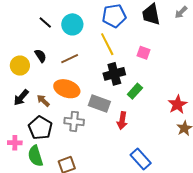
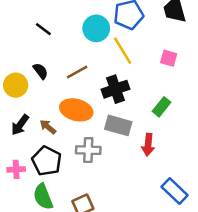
cyan circle: (72, 24) -> (96, 28), moved
black cross: (114, 74) -> (115, 89), moved
pink cross: (15, 143) -> (16, 169), moved

